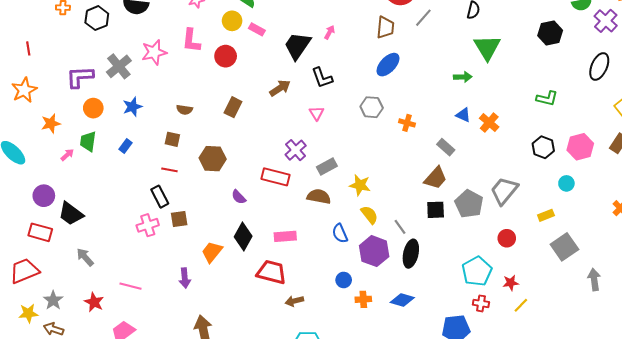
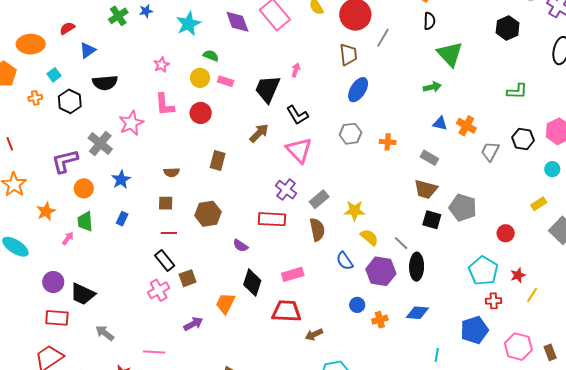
pink triangle: (317, 113) -> (299, 150), size x1.8
brown trapezoid: (436, 178) -> (426, 189), turned 75
gray trapezoid: (504, 191) -> (490, 151), moved, size x0.7
brown semicircle: (319, 197) -> (317, 230), turned 80
black square: (436, 210) -> (432, 220), turned 30
purple arrow: (185, 278) -> (193, 324), moved, turned -102

